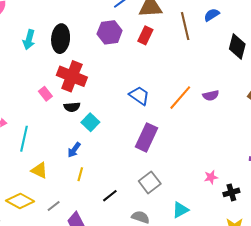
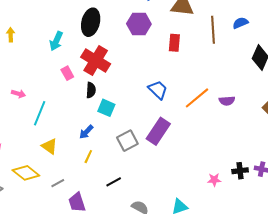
red rectangle: (145, 35) -> (174, 43), moved, turned -30
cyan arrow: (29, 40) -> (56, 41), moved
black semicircle: (72, 107) -> (91, 90), turned -91
cyan square: (90, 122) -> (106, 108), turned -30
gray square: (150, 182) -> (127, 141), moved
black cross: (231, 192) -> (240, 171), moved

